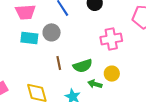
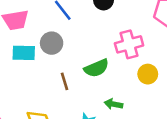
green semicircle: (83, 66) -> (96, 68), moved
yellow circle: (112, 74) -> (148, 74), moved

